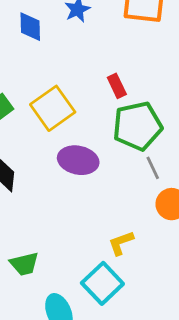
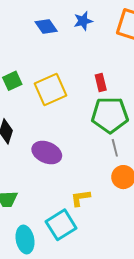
blue diamond: (30, 27) -> (46, 26), turned -45
purple ellipse: (78, 160) -> (47, 153), moved

